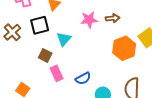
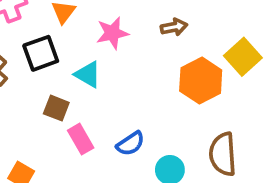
pink star: (89, 20) -> (112, 33), moved
cyan triangle: (64, 39) -> (88, 74), turned -35

